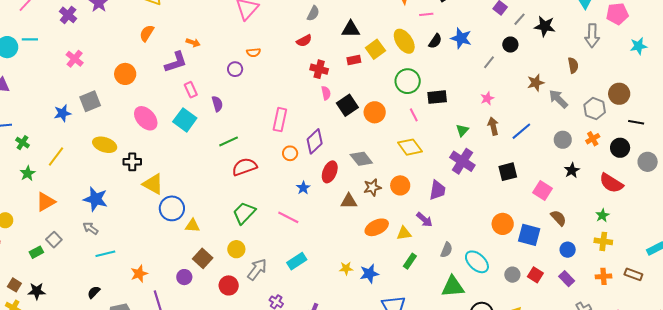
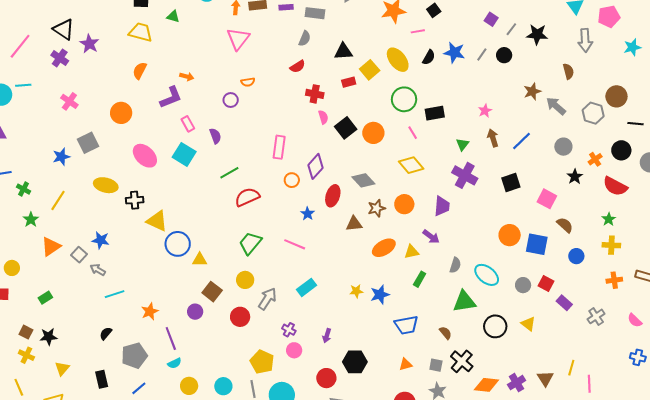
gray line: (489, 62) -> (482, 55), moved
orange cross: (593, 139) -> (595, 159), moved
blue star: (96, 199) -> (101, 240), size x0.7
gray square: (54, 240) -> (79, 255), moved
purple rectangle: (567, 279) -> (564, 303), moved

